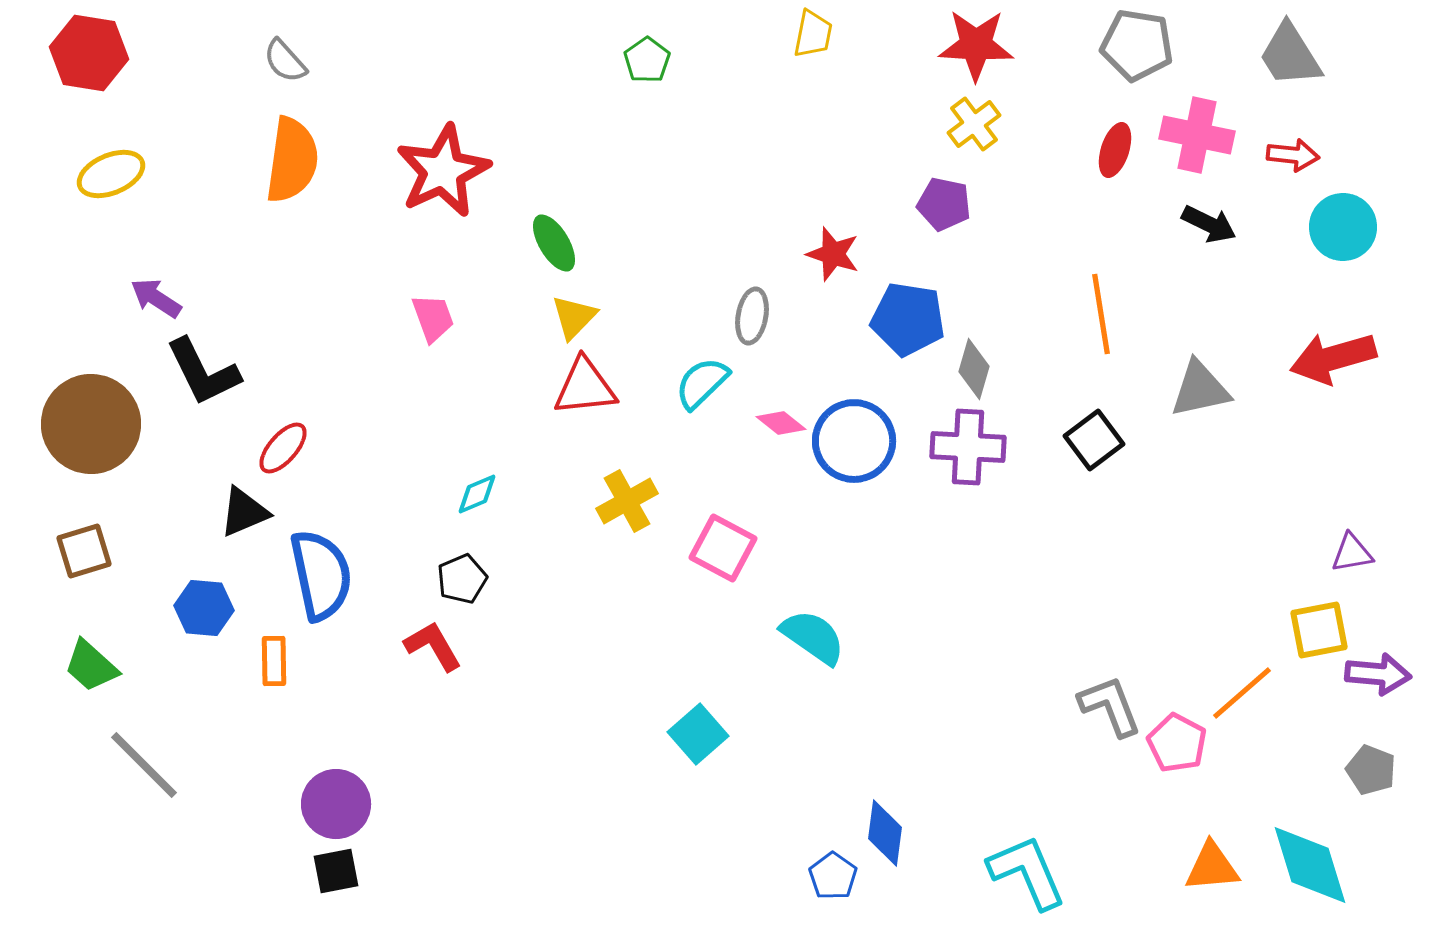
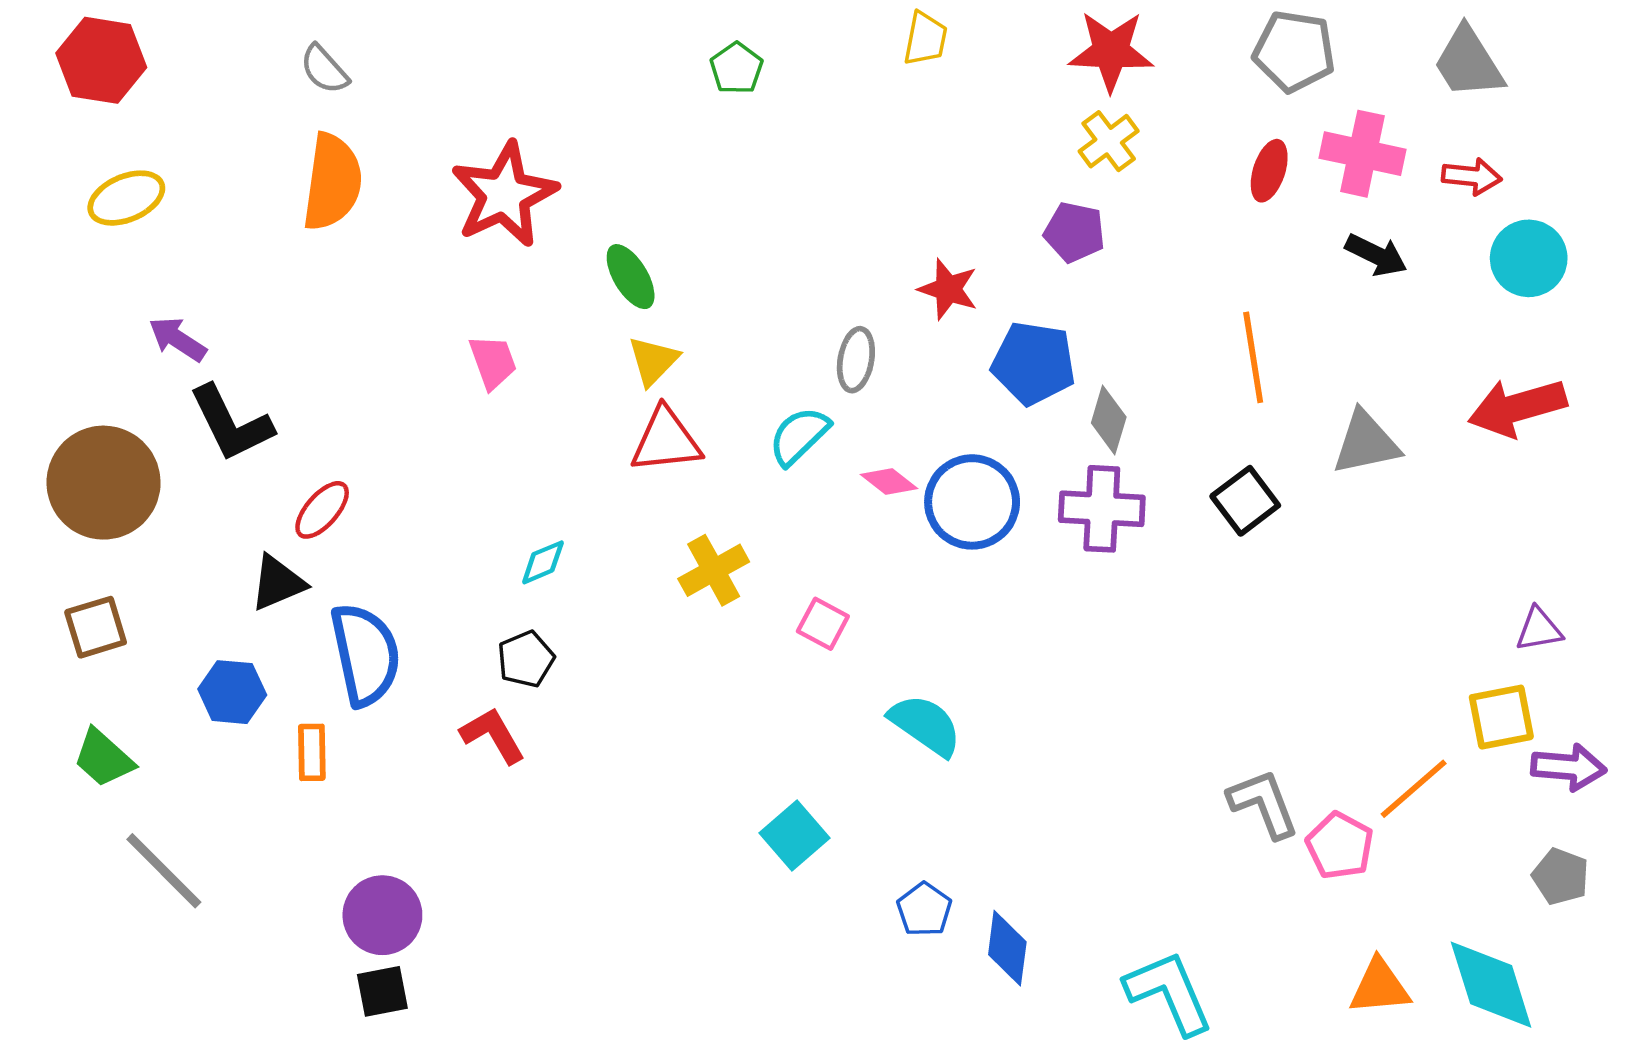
pink square: (723, 548) -> (823, 624), size x0.7
blue pentagon: (833, 876) -> (924, 909), moved

